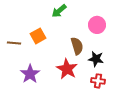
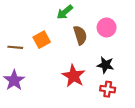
brown semicircle: (77, 46) -> (80, 35), moved
purple star: (30, 74) -> (14, 80), moved

